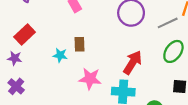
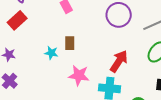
red rectangle: (25, 34) -> (17, 20), moved

